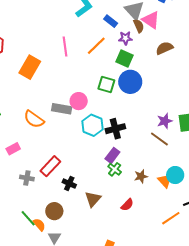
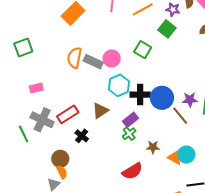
blue circle: (130, 82) -> (162, 98), moved
orange semicircle: (34, 119) -> (75, 58), moved, turned 50
gray cross: (27, 178) -> (42, 120), size x1.6
orange triangle: (165, 181) -> (175, 157), turned -35
brown triangle: (93, 199) -> (100, 111), moved
red semicircle: (127, 205) -> (132, 171), size x1.5
green line: (28, 218) -> (24, 134), moved
orange semicircle: (39, 225) -> (62, 172), moved

